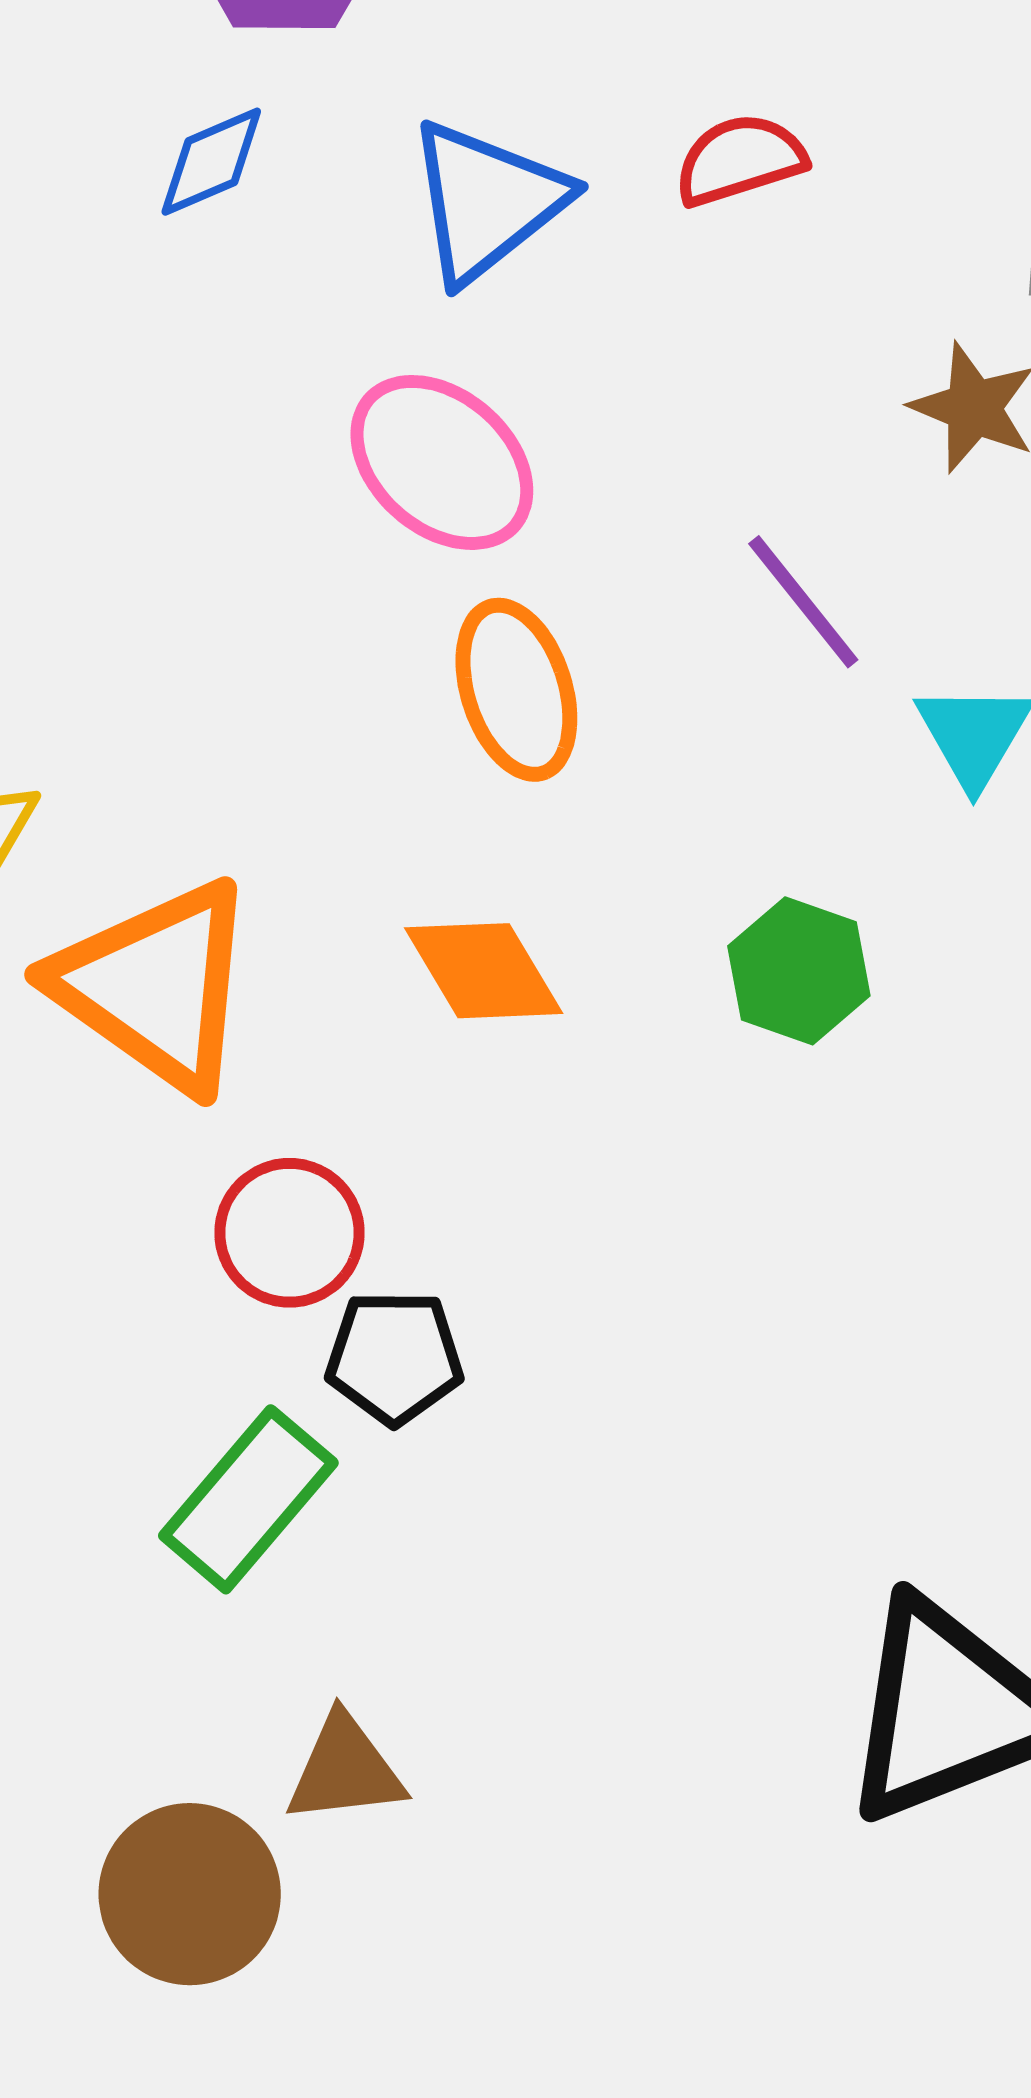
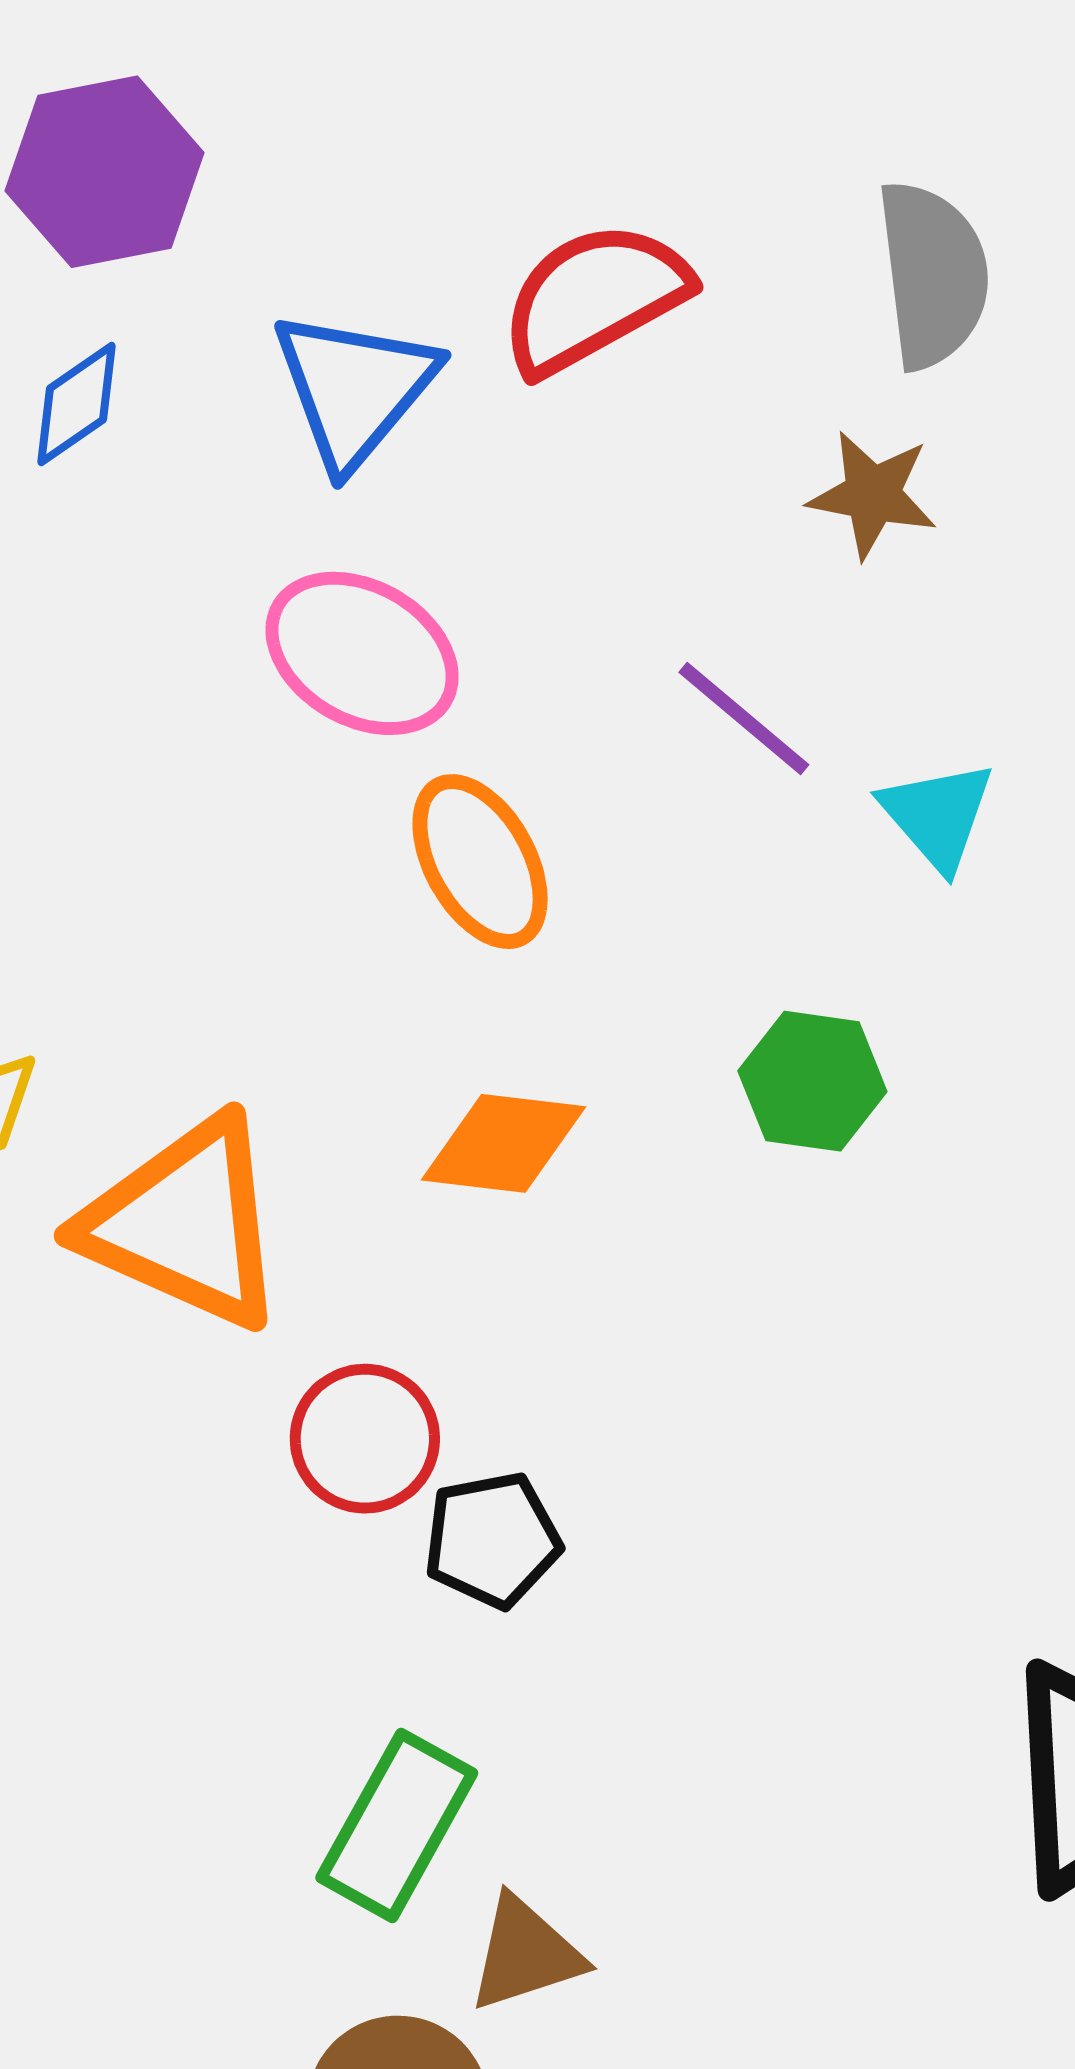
red semicircle: (740, 160) -> (594, 298), size x1.5
orange diamond: (484, 971) -> (503, 1143), turned -41
green rectangle: (248, 1499) -> (397, 1825), moved

